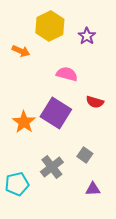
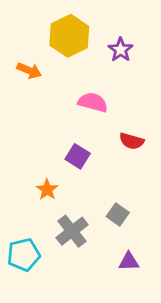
purple square: (56, 113) -> (78, 156), size x0.6
orange star: (24, 122) -> (47, 190), moved, size x0.7

